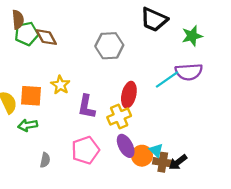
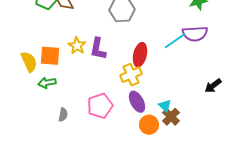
purple L-shape: (86, 107) -> (98, 49), moved
orange circle: (142, 156) -> (149, 125), moved
brown cross: (163, 162) -> (171, 117), turned 36
black arrow: (178, 162) -> (213, 86), moved

